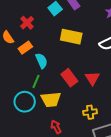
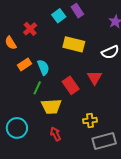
orange rectangle: (25, 48) -> (25, 64), moved
red triangle: (92, 78) -> (95, 78), moved
cyan circle: (25, 102) -> (17, 128), moved

